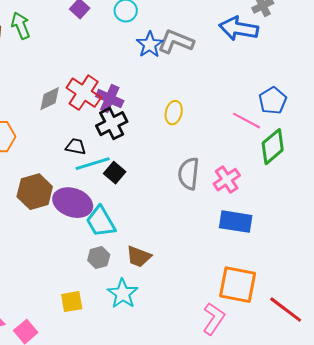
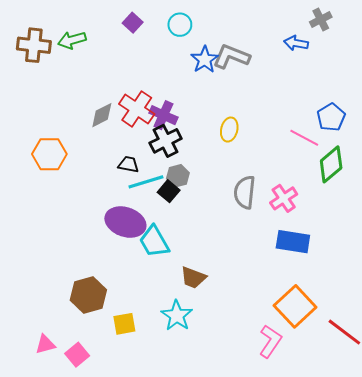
green arrow: (21, 26) -> (72, 40), turned -84
blue arrow: (239, 29) -> (296, 43), size x0.6
brown hexagon: (35, 192) -> (88, 295), moved
gray hexagon: (99, 258) -> (178, 176), moved
orange square: (238, 285) -> (295, 306), turned 36

